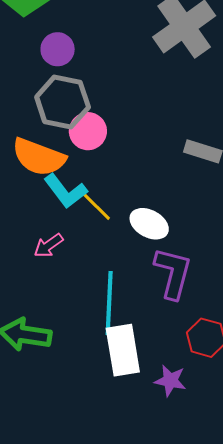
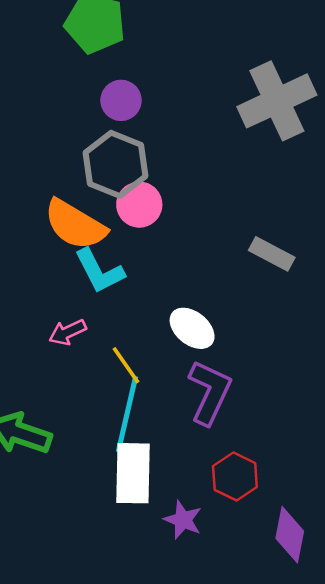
yellow line: (97, 207) -> (126, 365), moved

